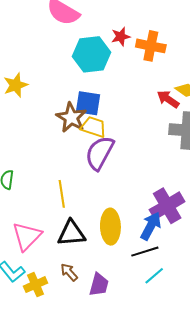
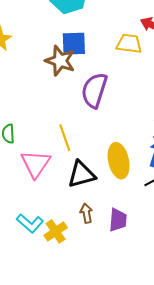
yellow trapezoid: (93, 127) -> (129, 44), moved
pink triangle: (27, 236) -> (36, 164), moved
brown arrow: (69, 272) -> (86, 213), turned 42

